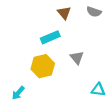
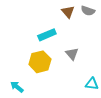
brown triangle: (64, 13) -> (68, 12), moved
cyan arrow: (18, 93) -> (17, 87), turned 88

